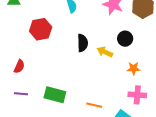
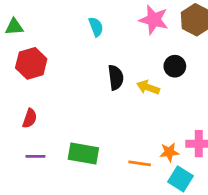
red hexagon: (41, 29) -> (31, 63), moved
orange star: (134, 68) -> (169, 152), moved

